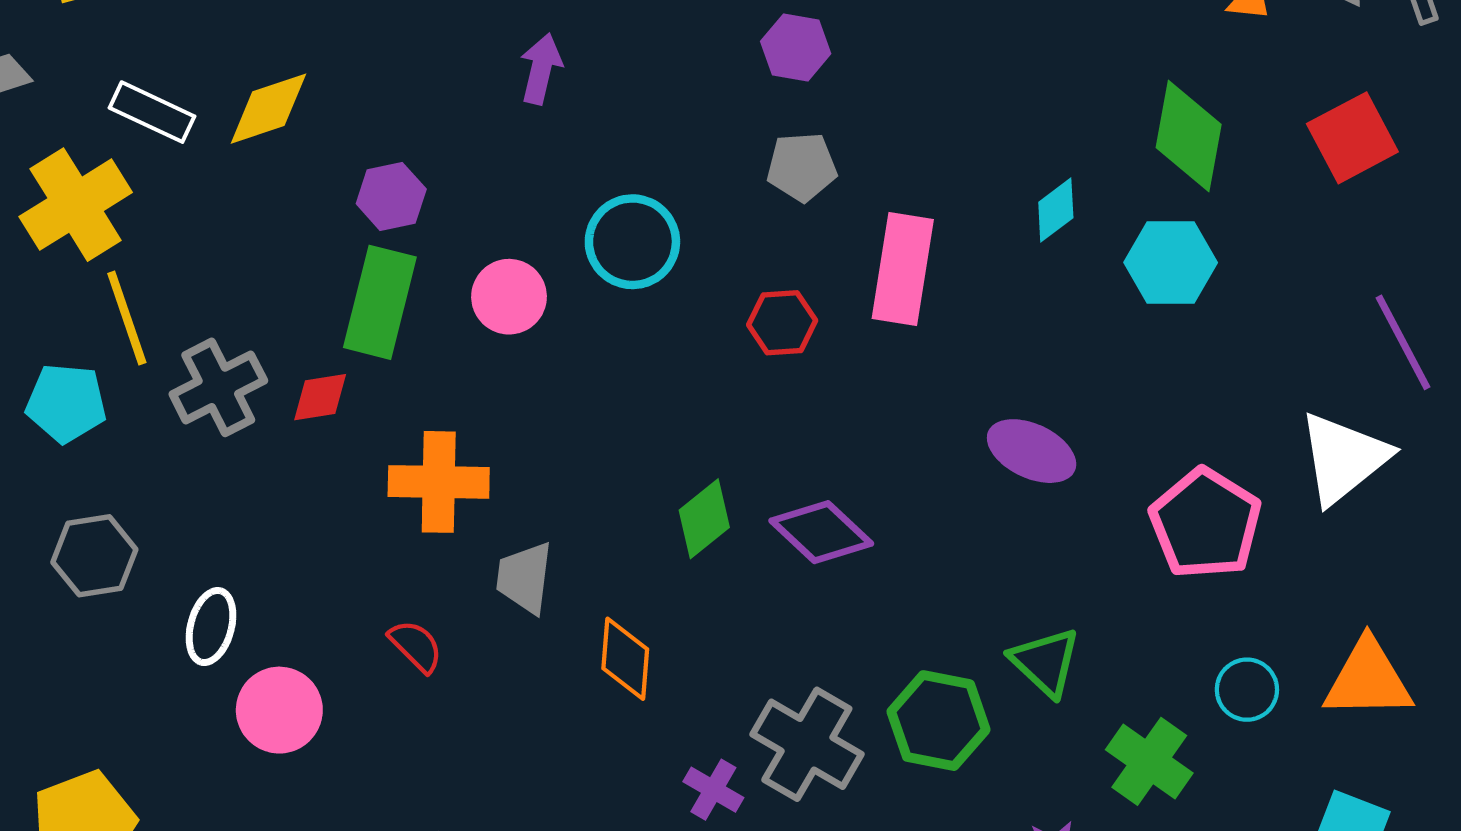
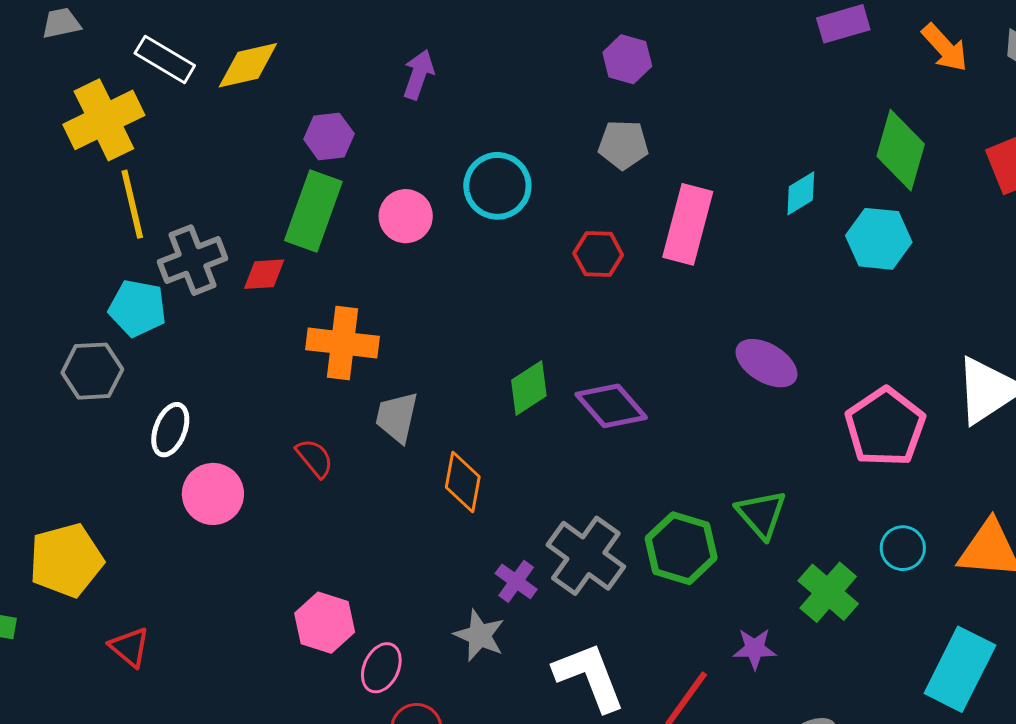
purple arrow: (541, 69) -> (419, 74), moved
cyan pentagon: (66, 403) -> (137, 308), moved

